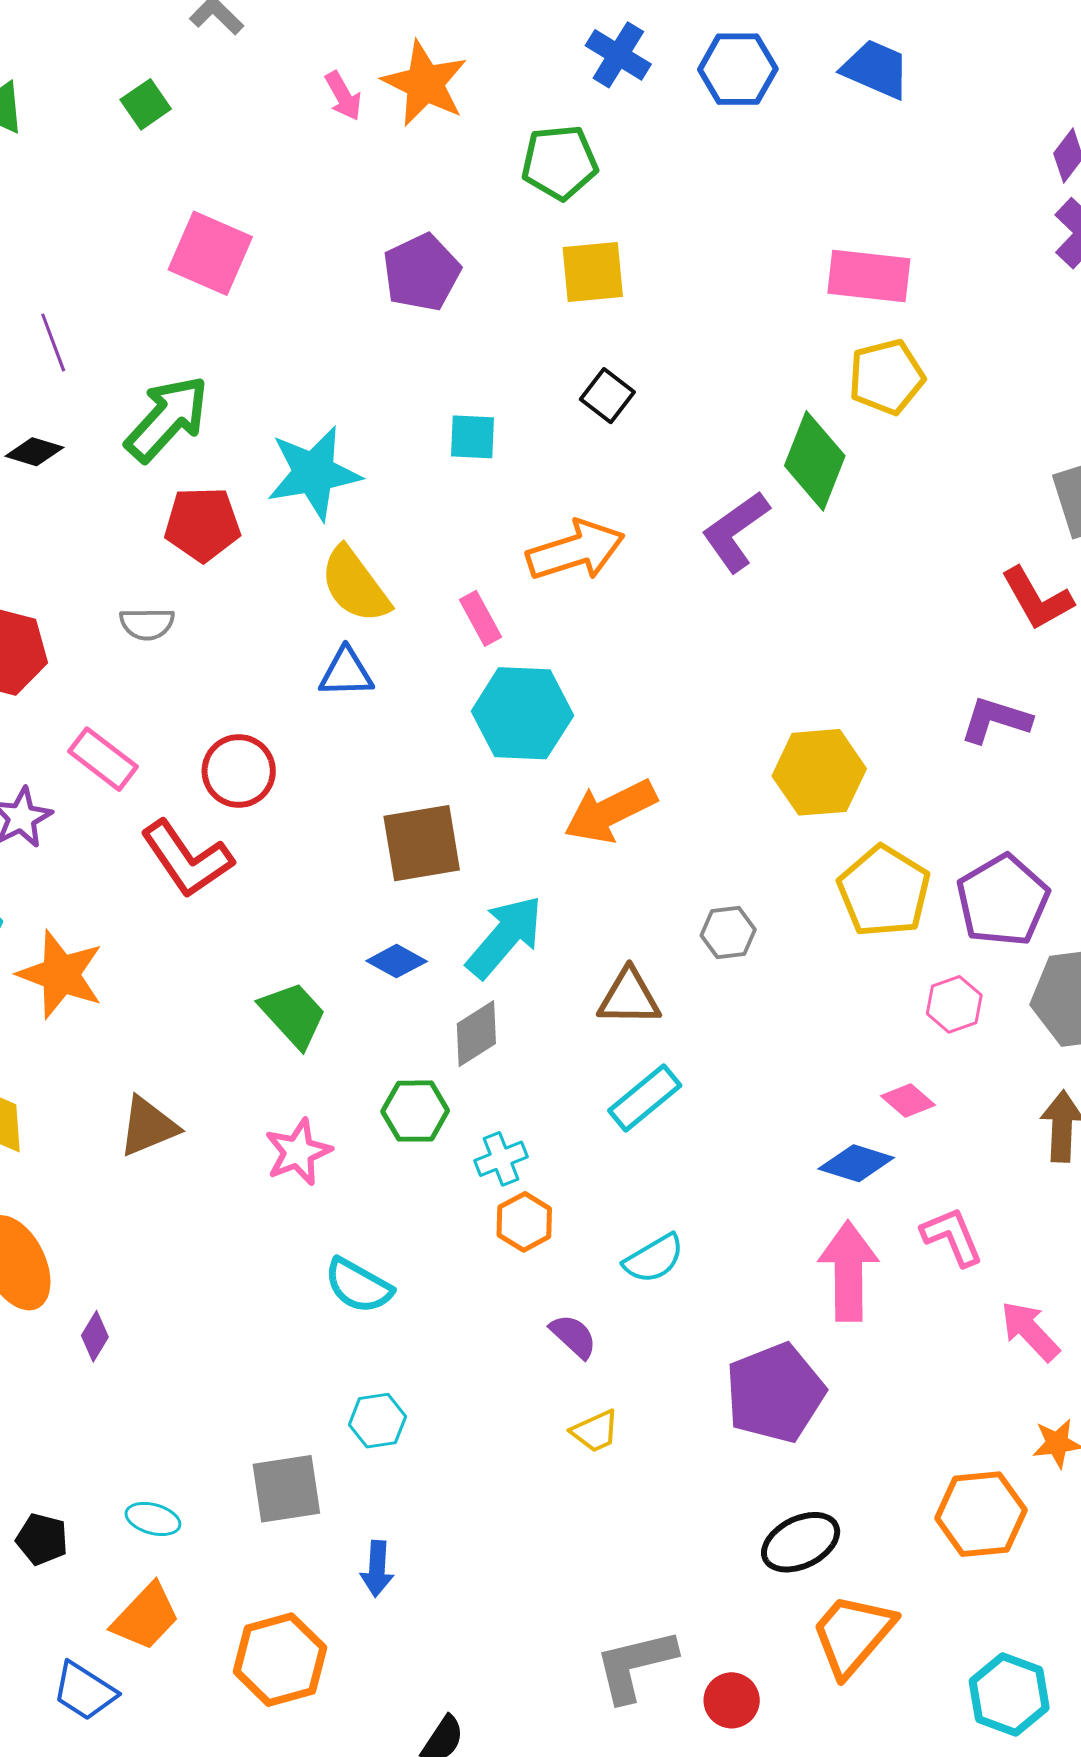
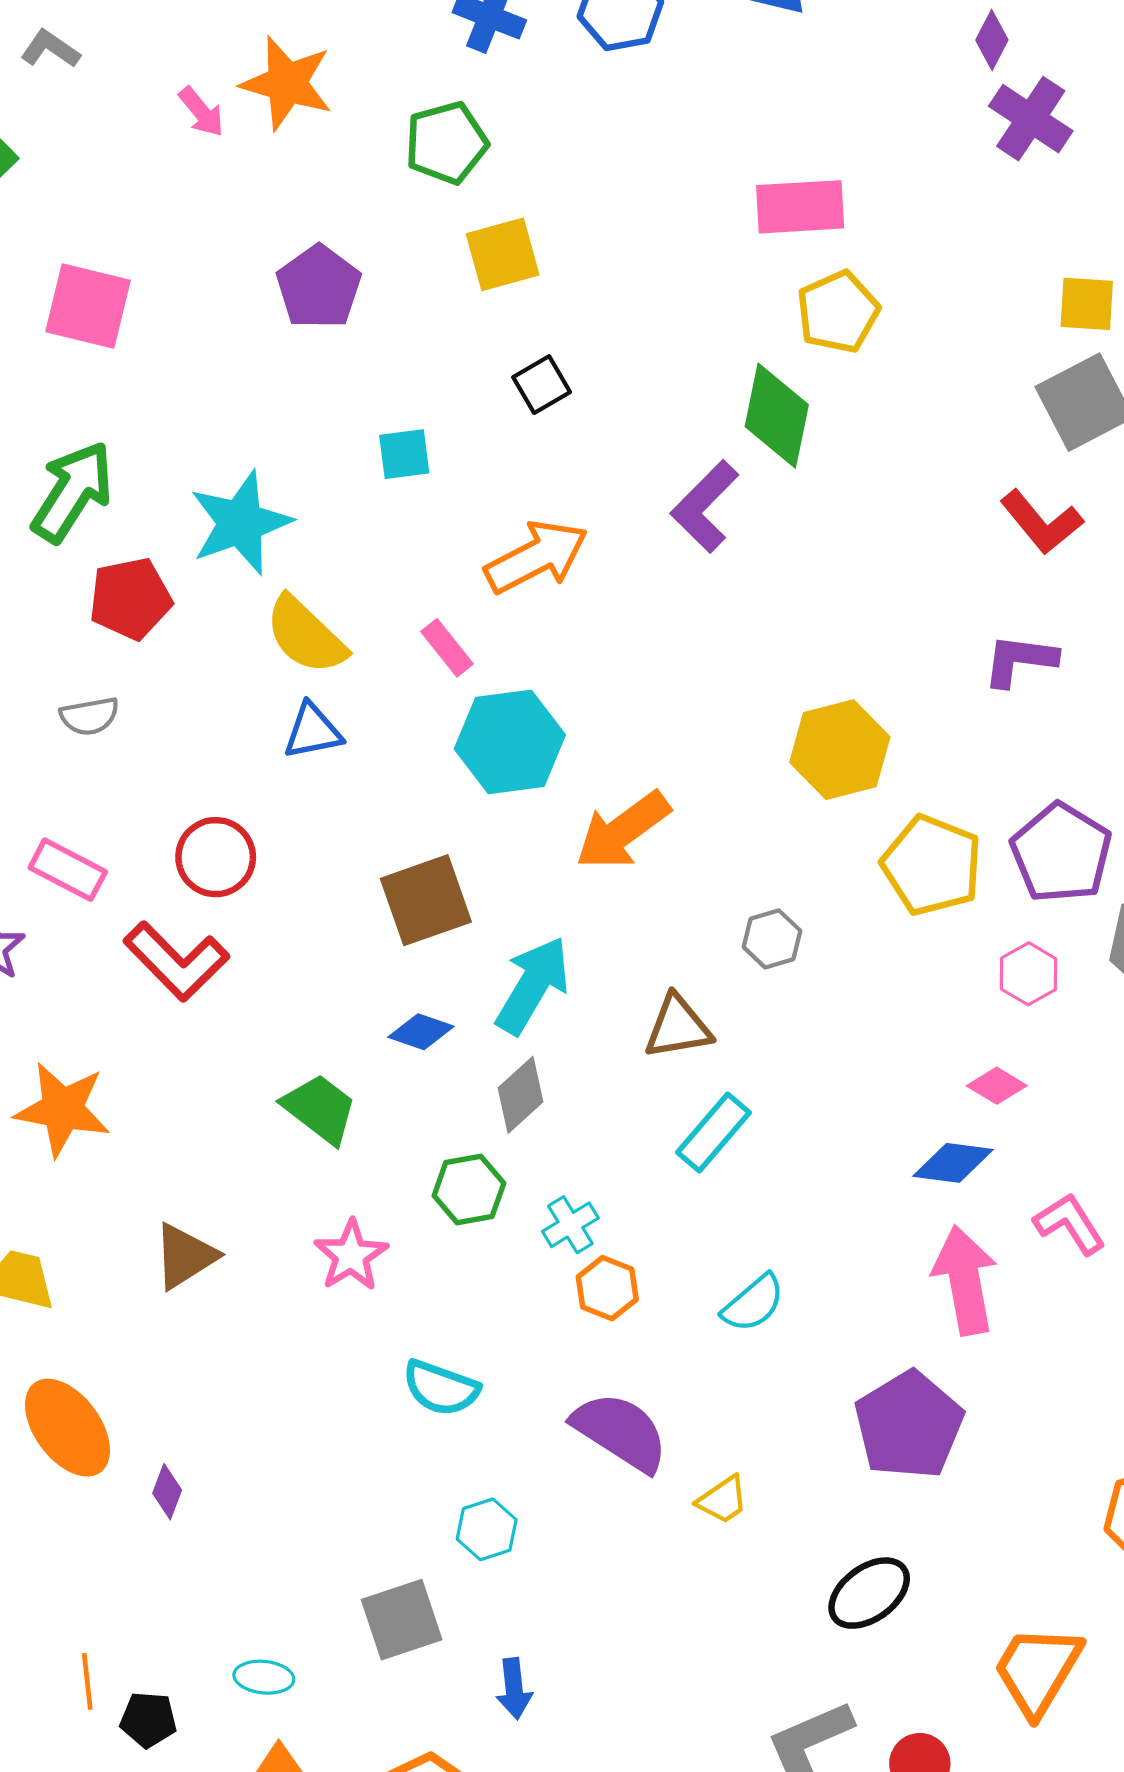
black square: (607, 396) -> (542, 385), turned 32
purple semicircle: (573, 1336) -> (620, 1432), moved, size x1.8
black ellipse: (801, 1542) -> (869, 1593), moved

